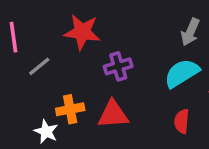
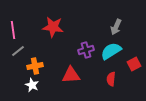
gray line: (39, 66) -> (18, 51), moved
purple cross: (118, 66) -> (86, 50), moved
orange cross: (70, 109) -> (35, 66), moved

